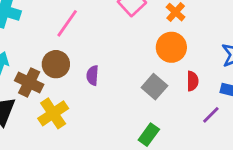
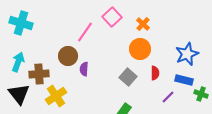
pink line: (67, 23) -> (85, 32), moved
brown circle: (56, 64) -> (68, 56), moved
brown cross: (29, 82) -> (39, 74), turned -30

